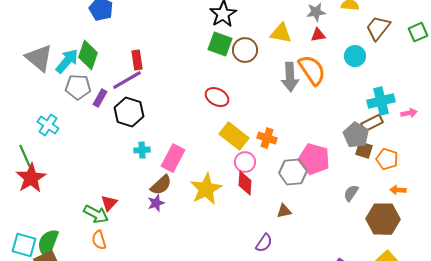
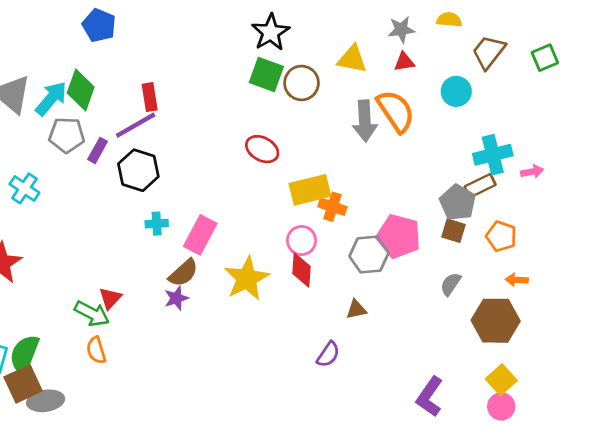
yellow rectangle: (234, 136) -> (310, 190), moved, turned -52
brown square: (364, 150) -> (453, 231), moved

